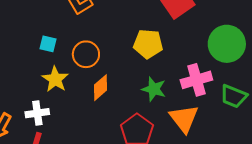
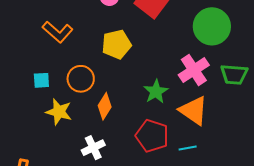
yellow pentagon: (148, 44) -> (117, 44), moved
green star: (154, 89) -> (156, 92), turned -30
white cross: (37, 113) -> (93, 148), moved

